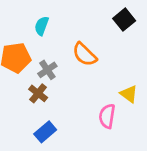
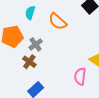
orange semicircle: (85, 54) -> (58, 21), moved

